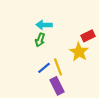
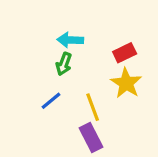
red rectangle: (88, 36) -> (125, 53), moved
blue line: (44, 68) -> (51, 101), moved

